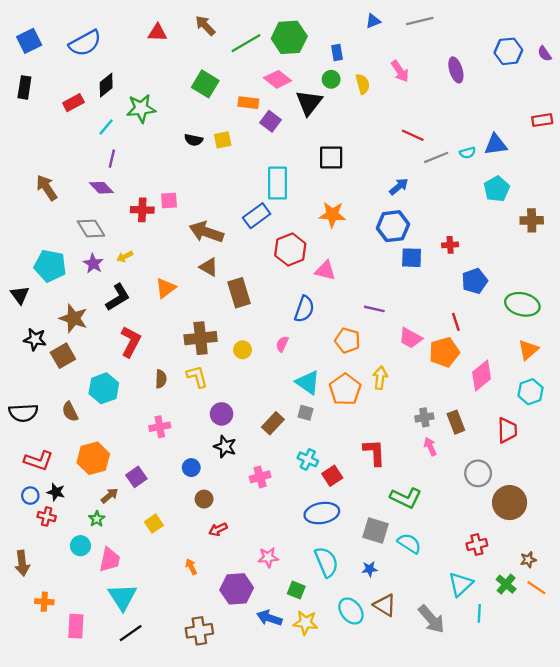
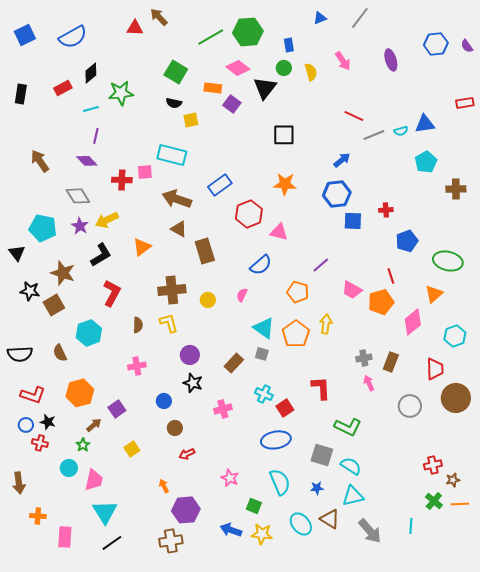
gray line: (420, 21) -> (360, 18), turned -40
brown arrow: (205, 26) -> (159, 17), moved
black rectangle: (24, 87) -> (21, 94), moved
cyan line: (106, 127) -> (91, 109), turned 35
black semicircle: (194, 140) -> (174, 103), moved
cyan rectangle: (278, 183) -> (172, 155), moved, turned -76
yellow arrow: (125, 257) -> (107, 220), size x1.6
blue semicircle: (304, 309) -> (261, 265), turned 30
purple line: (374, 309) -> (321, 265), turned -54
orange triangle: (528, 350) -> (434, 294), moved
brown rectangle: (456, 422) -> (391, 362), turned 42
brown circle: (510, 503) -> (456, 398), moved
red cross: (477, 545) -> (433, 465), moved
pink star: (268, 557) -> (230, 478), turned 30
cyan triangle: (461, 584) -> (353, 496), moved, turned 30
orange line: (536, 588) -> (460, 504), turned -36
purple hexagon: (237, 589) -> (186, 510), moved

